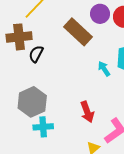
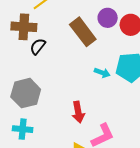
cyan arrow: (104, 69) -> (102, 73), turned 133
cyan cross: (43, 127) -> (23, 129), moved

